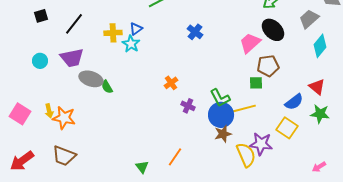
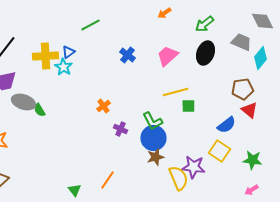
gray trapezoid: (309, 19) -> (241, 42), turned 65
black ellipse: (273, 30) -> (205, 53), turned 65
yellow cross: (113, 33) -> (45, 56), size x1.4
pink trapezoid: (250, 43) -> (167, 56), moved
cyan diamond: (320, 46) -> (260, 58), moved
brown pentagon: (268, 66) -> (242, 89), moved
yellow line: (243, 109) -> (175, 92), moved
green star: (320, 114) -> (252, 160), moved

